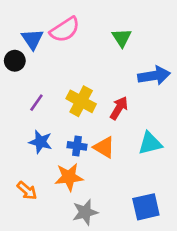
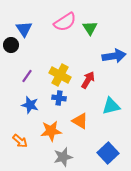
pink semicircle: (65, 30) -> (65, 22), moved
blue cross: (77, 146) -> (59, 98), moved
orange triangle: (104, 147) -> (80, 121), moved
blue square: (146, 207) -> (108, 153), turned -30

